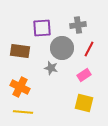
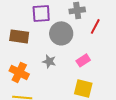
red line: (89, 49) -> (95, 26), moved
gray star: (51, 68) -> (49, 61), moved

